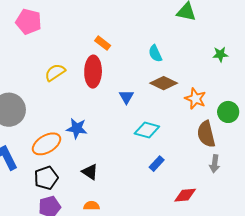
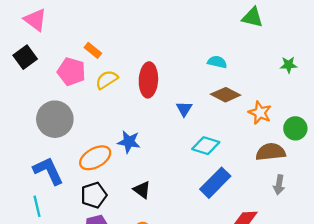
pink pentagon: (29, 22) -> (71, 72), moved
orange rectangle: (103, 43) -> (93, 50), moved
cyan semicircle: (155, 53) -> (217, 62), turned 126
brown semicircle: (206, 134) -> (271, 152), turned 96
blue rectangle: (157, 164) -> (215, 183), size x1.8

